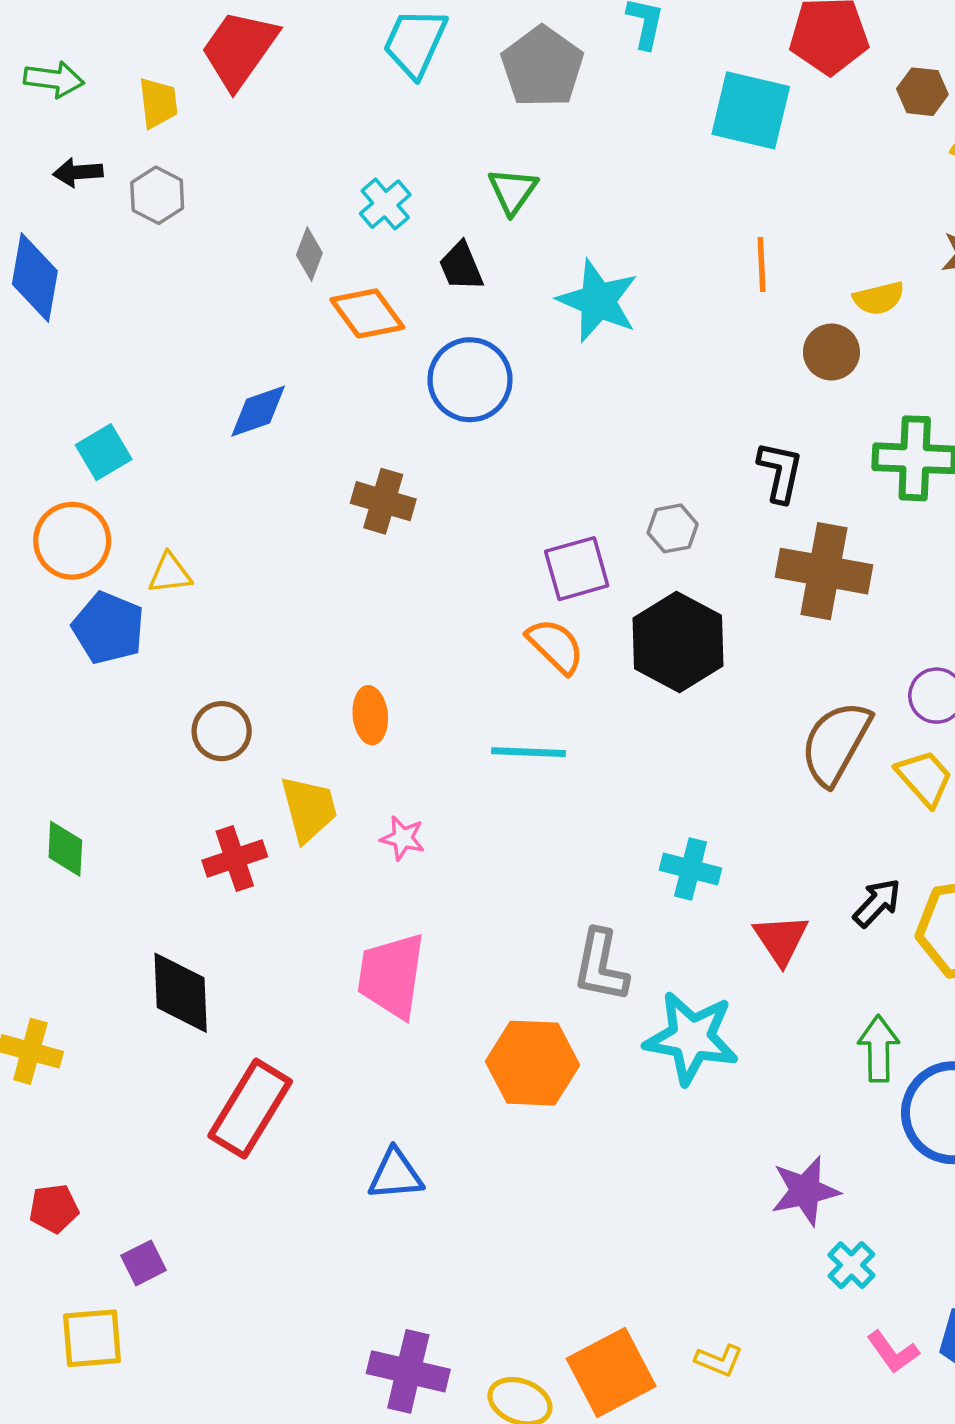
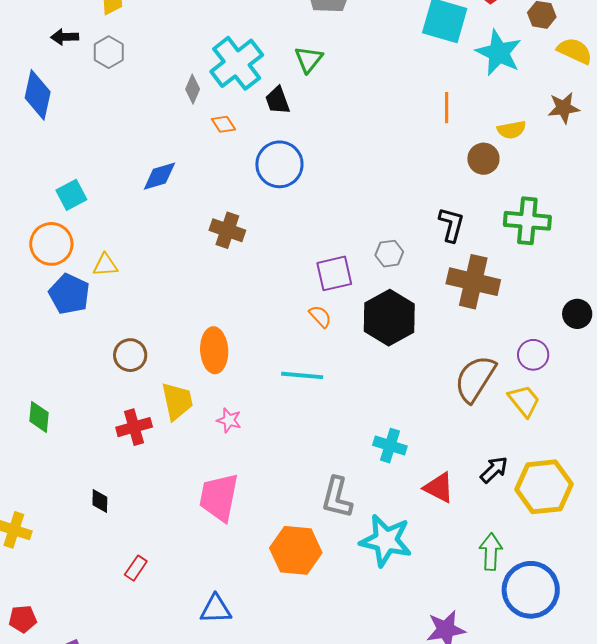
cyan cross: (385, 204) -> (237, 63), size x1.8
cyan star: (598, 301) -> (499, 53), moved
orange diamond: (367, 313) -> (224, 124), size x0.6
orange semicircle: (555, 646) -> (320, 316), size x0.7
orange ellipse: (370, 715) -> (214, 350), size x1.4
red triangle: (781, 939) -> (439, 488), turned -32
black diamond: (181, 993) -> (100, 501), size x0.5
red rectangle: (250, 1109) -> (136, 568), size x0.5

